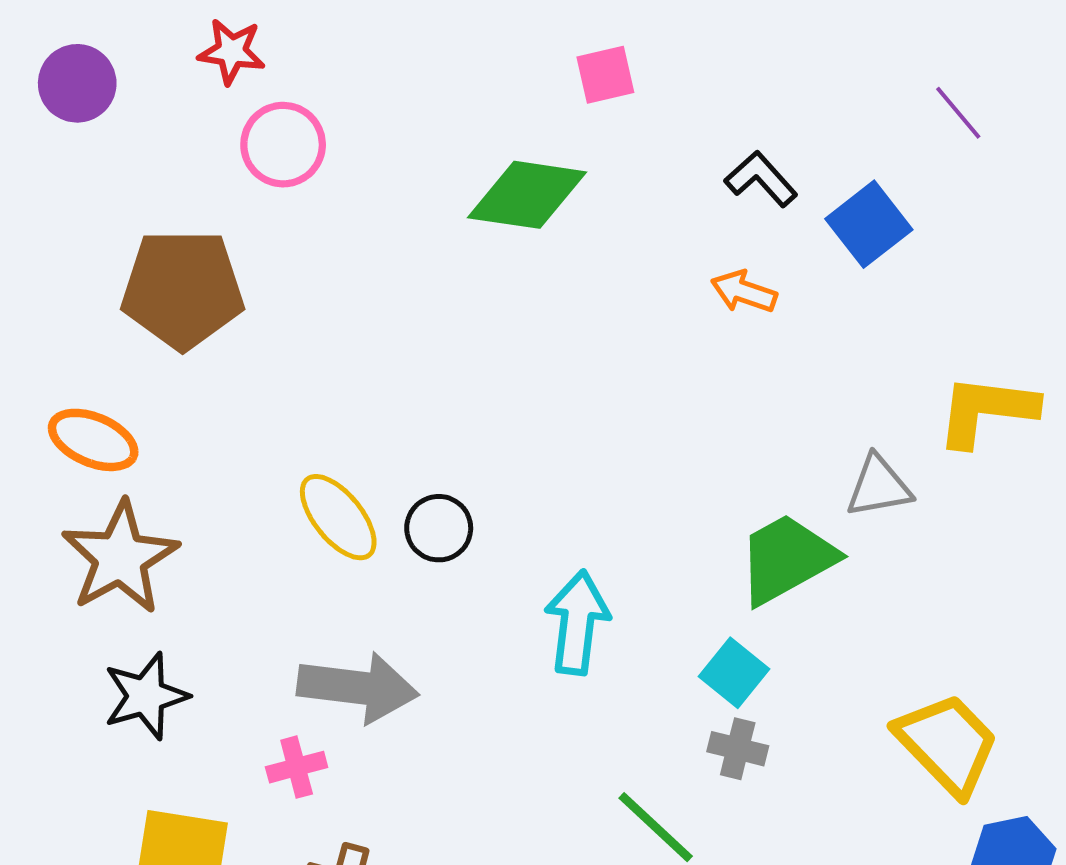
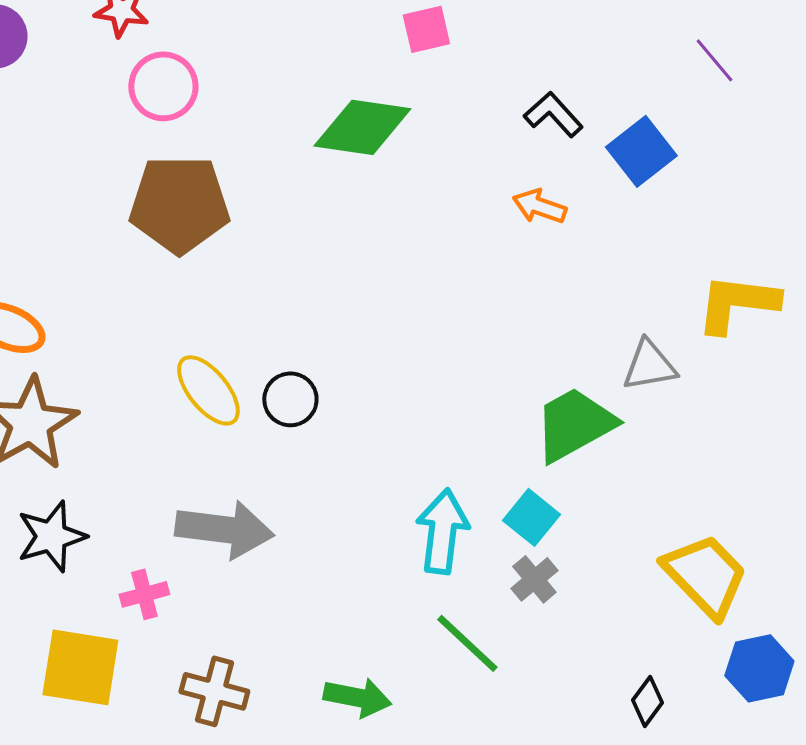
brown pentagon: (183, 289) -> (179, 204), moved
cyan arrow: (577, 622) -> (442, 531), moved
gray cross: (738, 749) -> (534, 579), turned 36
pink cross: (297, 767) -> (144, 594), moved

